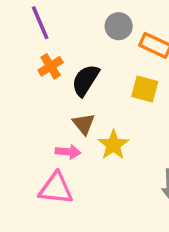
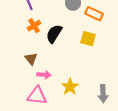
brown triangle: (84, 124) -> (31, 59), moved
yellow star: (113, 145) -> (70, 87), moved

